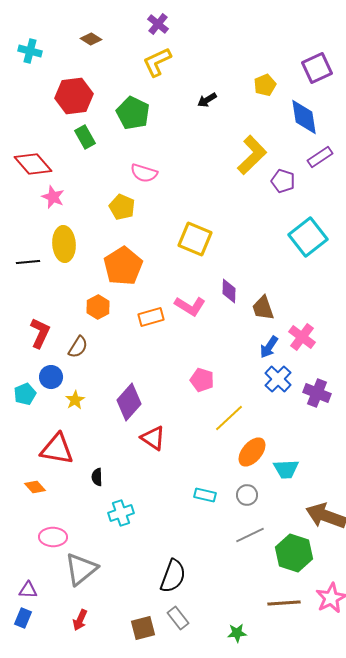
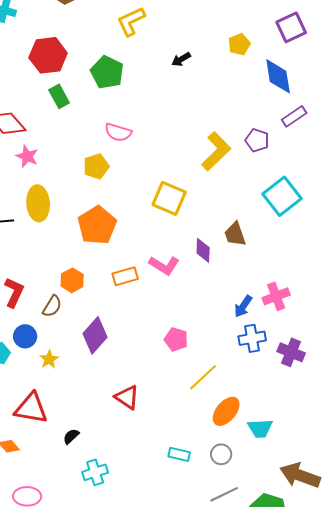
yellow L-shape: (252, 155) -> (216, 151), moved
yellow pentagon: (122, 207) -> (96, 166), turned 30
orange hexagon: (98, 307) -> (72, 280), moved
brown trapezoid: (263, 308) -> (235, 234), moved
pink cross: (302, 337) -> (276, 296), turned 32
blue cross: (278, 379) -> (252, 338), turned 36
purple diamond: (129, 402) -> (95, 335), moved
black semicircle: (97, 477) -> (71, 436), turned 48

